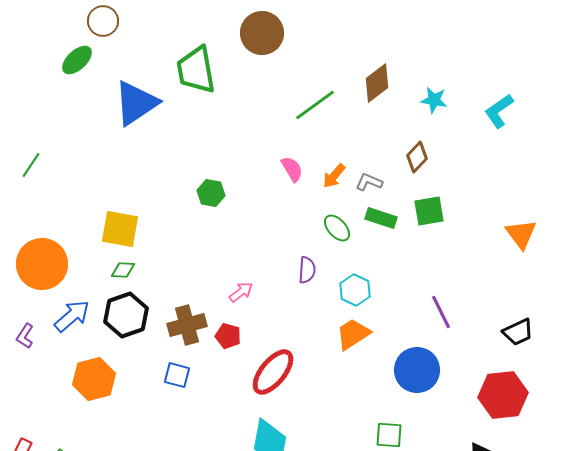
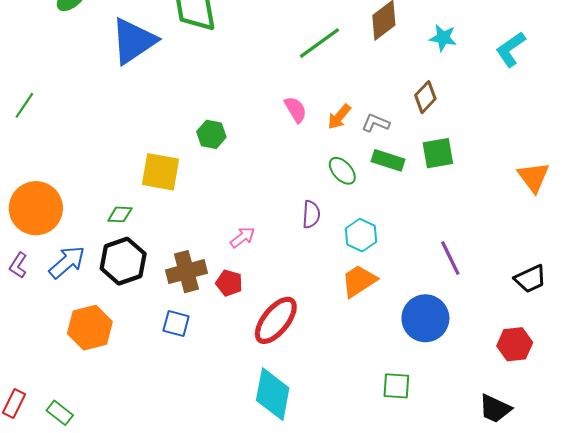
yellow square: (120, 229) -> (161, 172), moved
purple L-shape: (25, 336) -> (18, 265), moved
red hexagon: (503, 395) -> (515, 344), size x0.7

